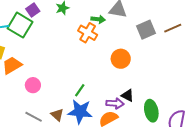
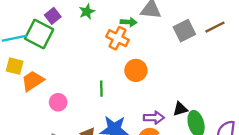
orange circle: (121, 59) -> (136, 70), moved
green line: (80, 90) -> (101, 89), moved, turned -32
black triangle: (128, 95) -> (180, 109), moved, turned -40

